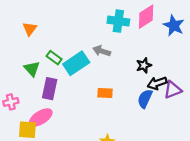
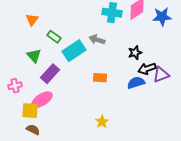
blue star: (174, 25) -> (162, 17), turned -30
green rectangle: (54, 58) -> (54, 37), moved
purple rectangle: (50, 89) -> (50, 74), turned 30
blue semicircle: (145, 99) -> (136, 83), turned 48

